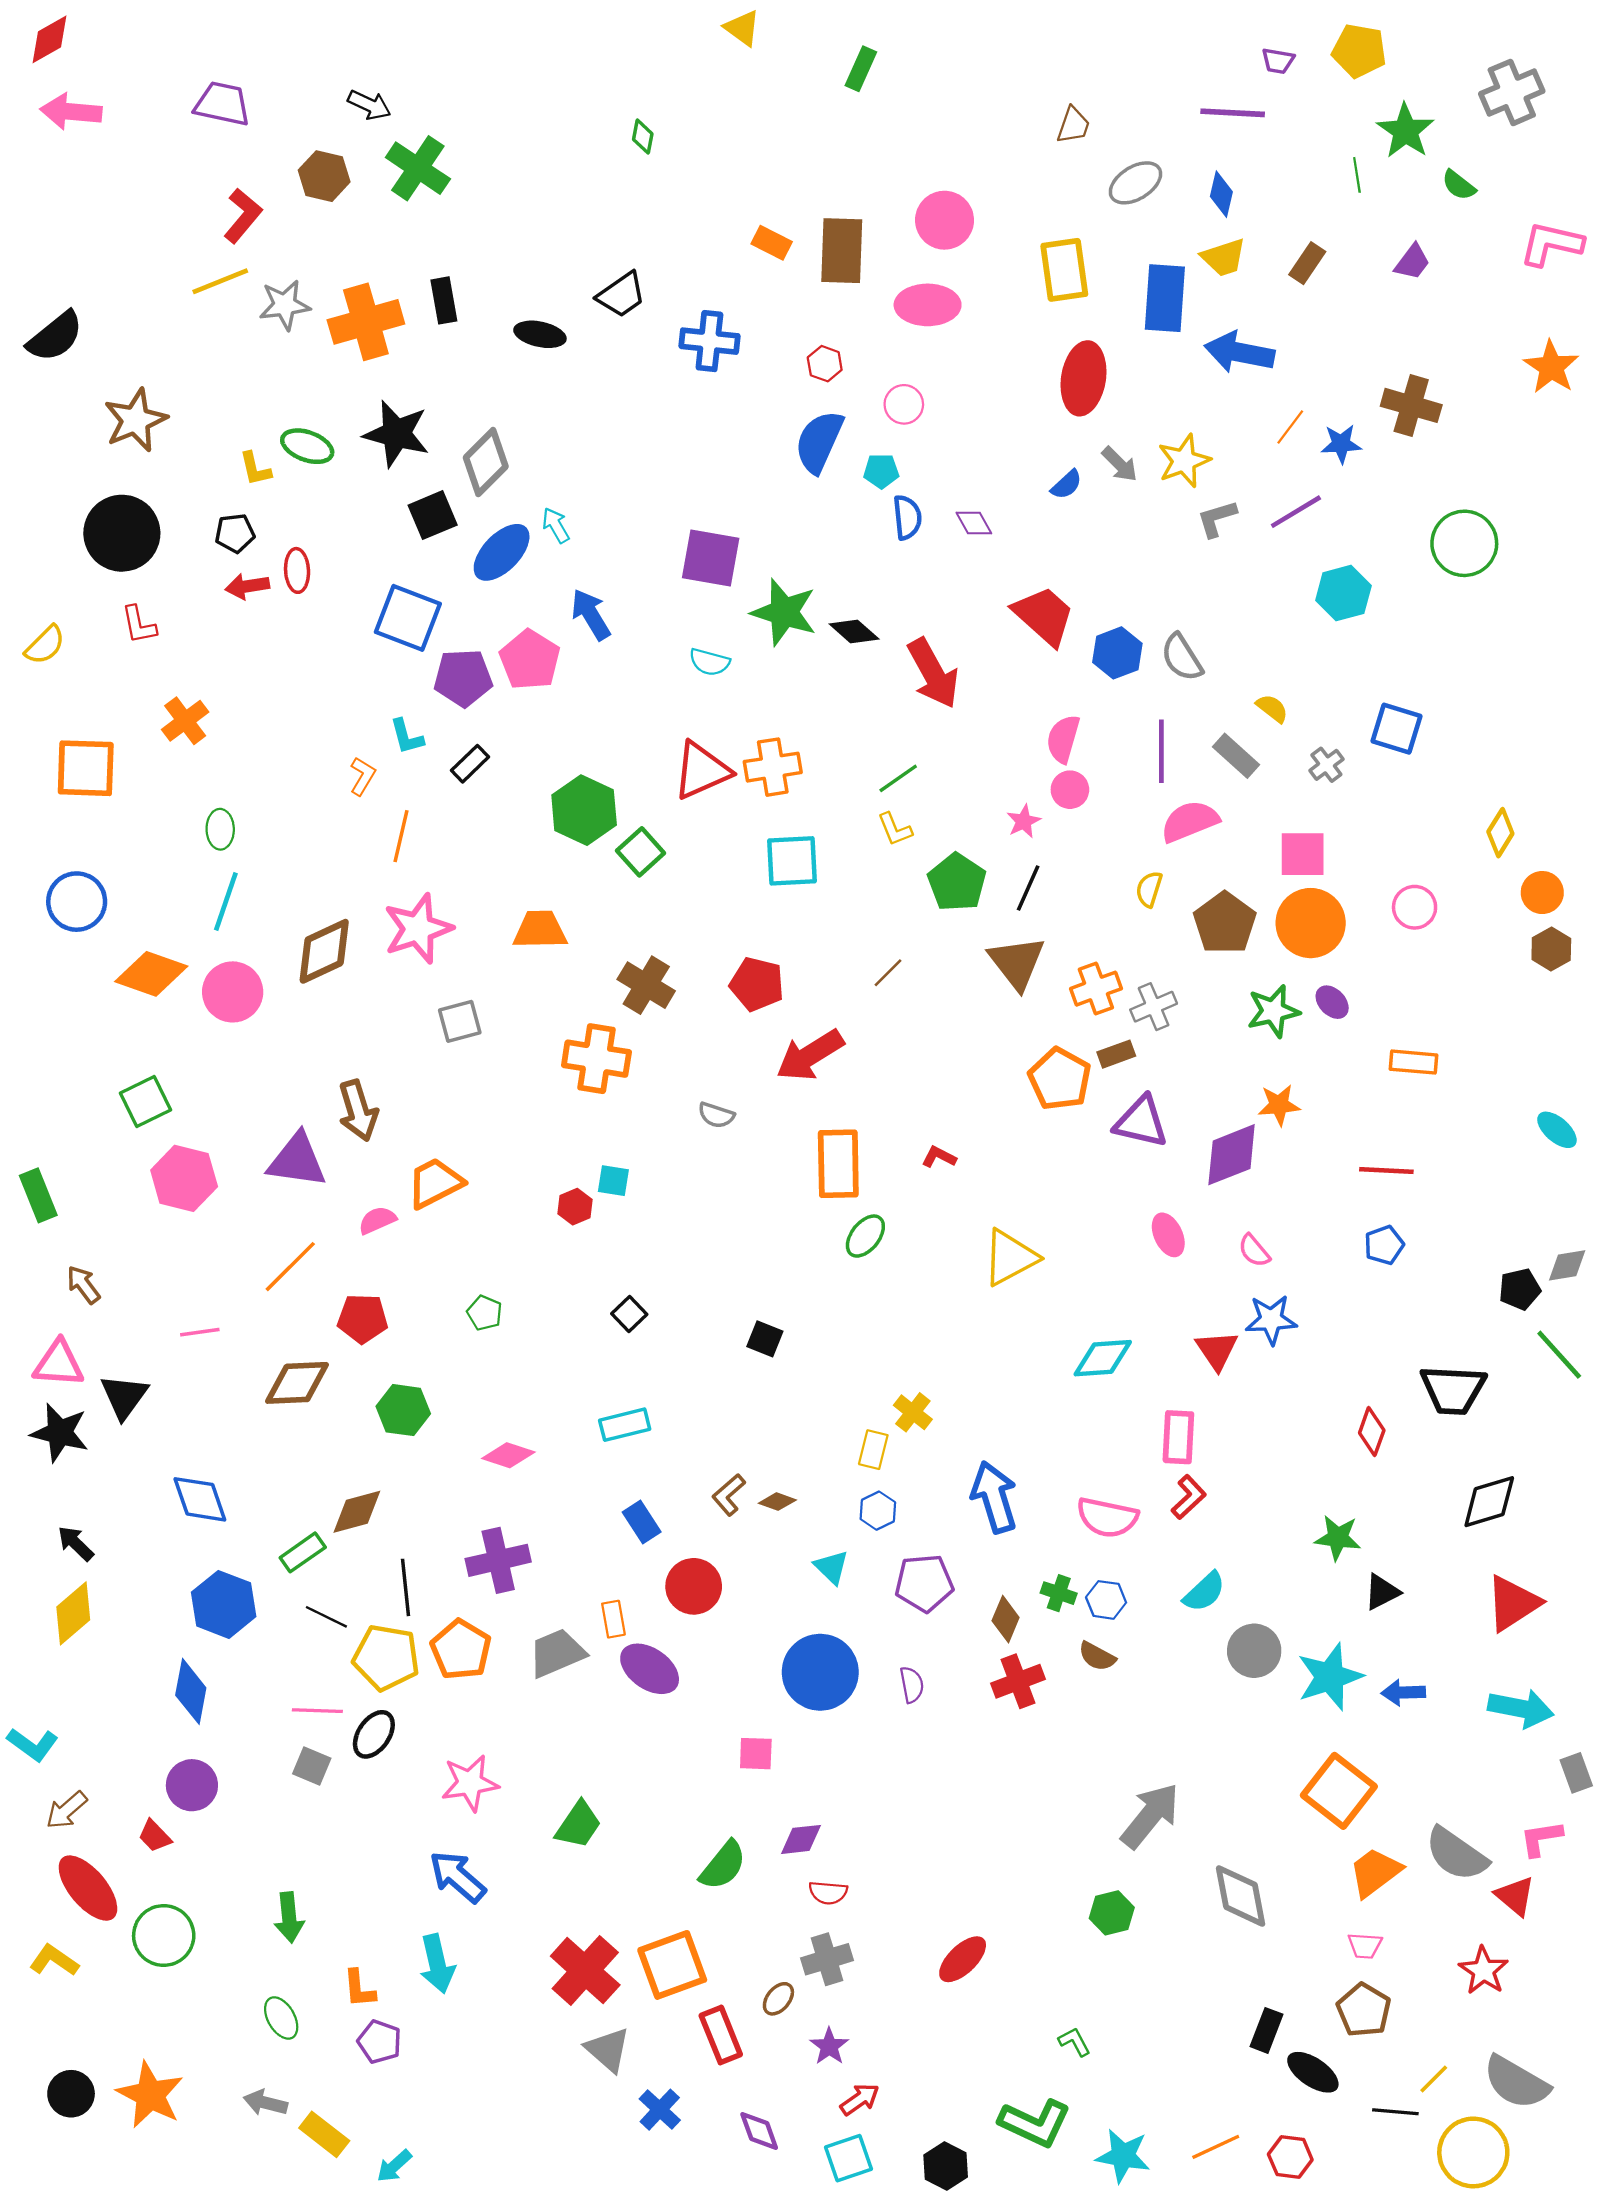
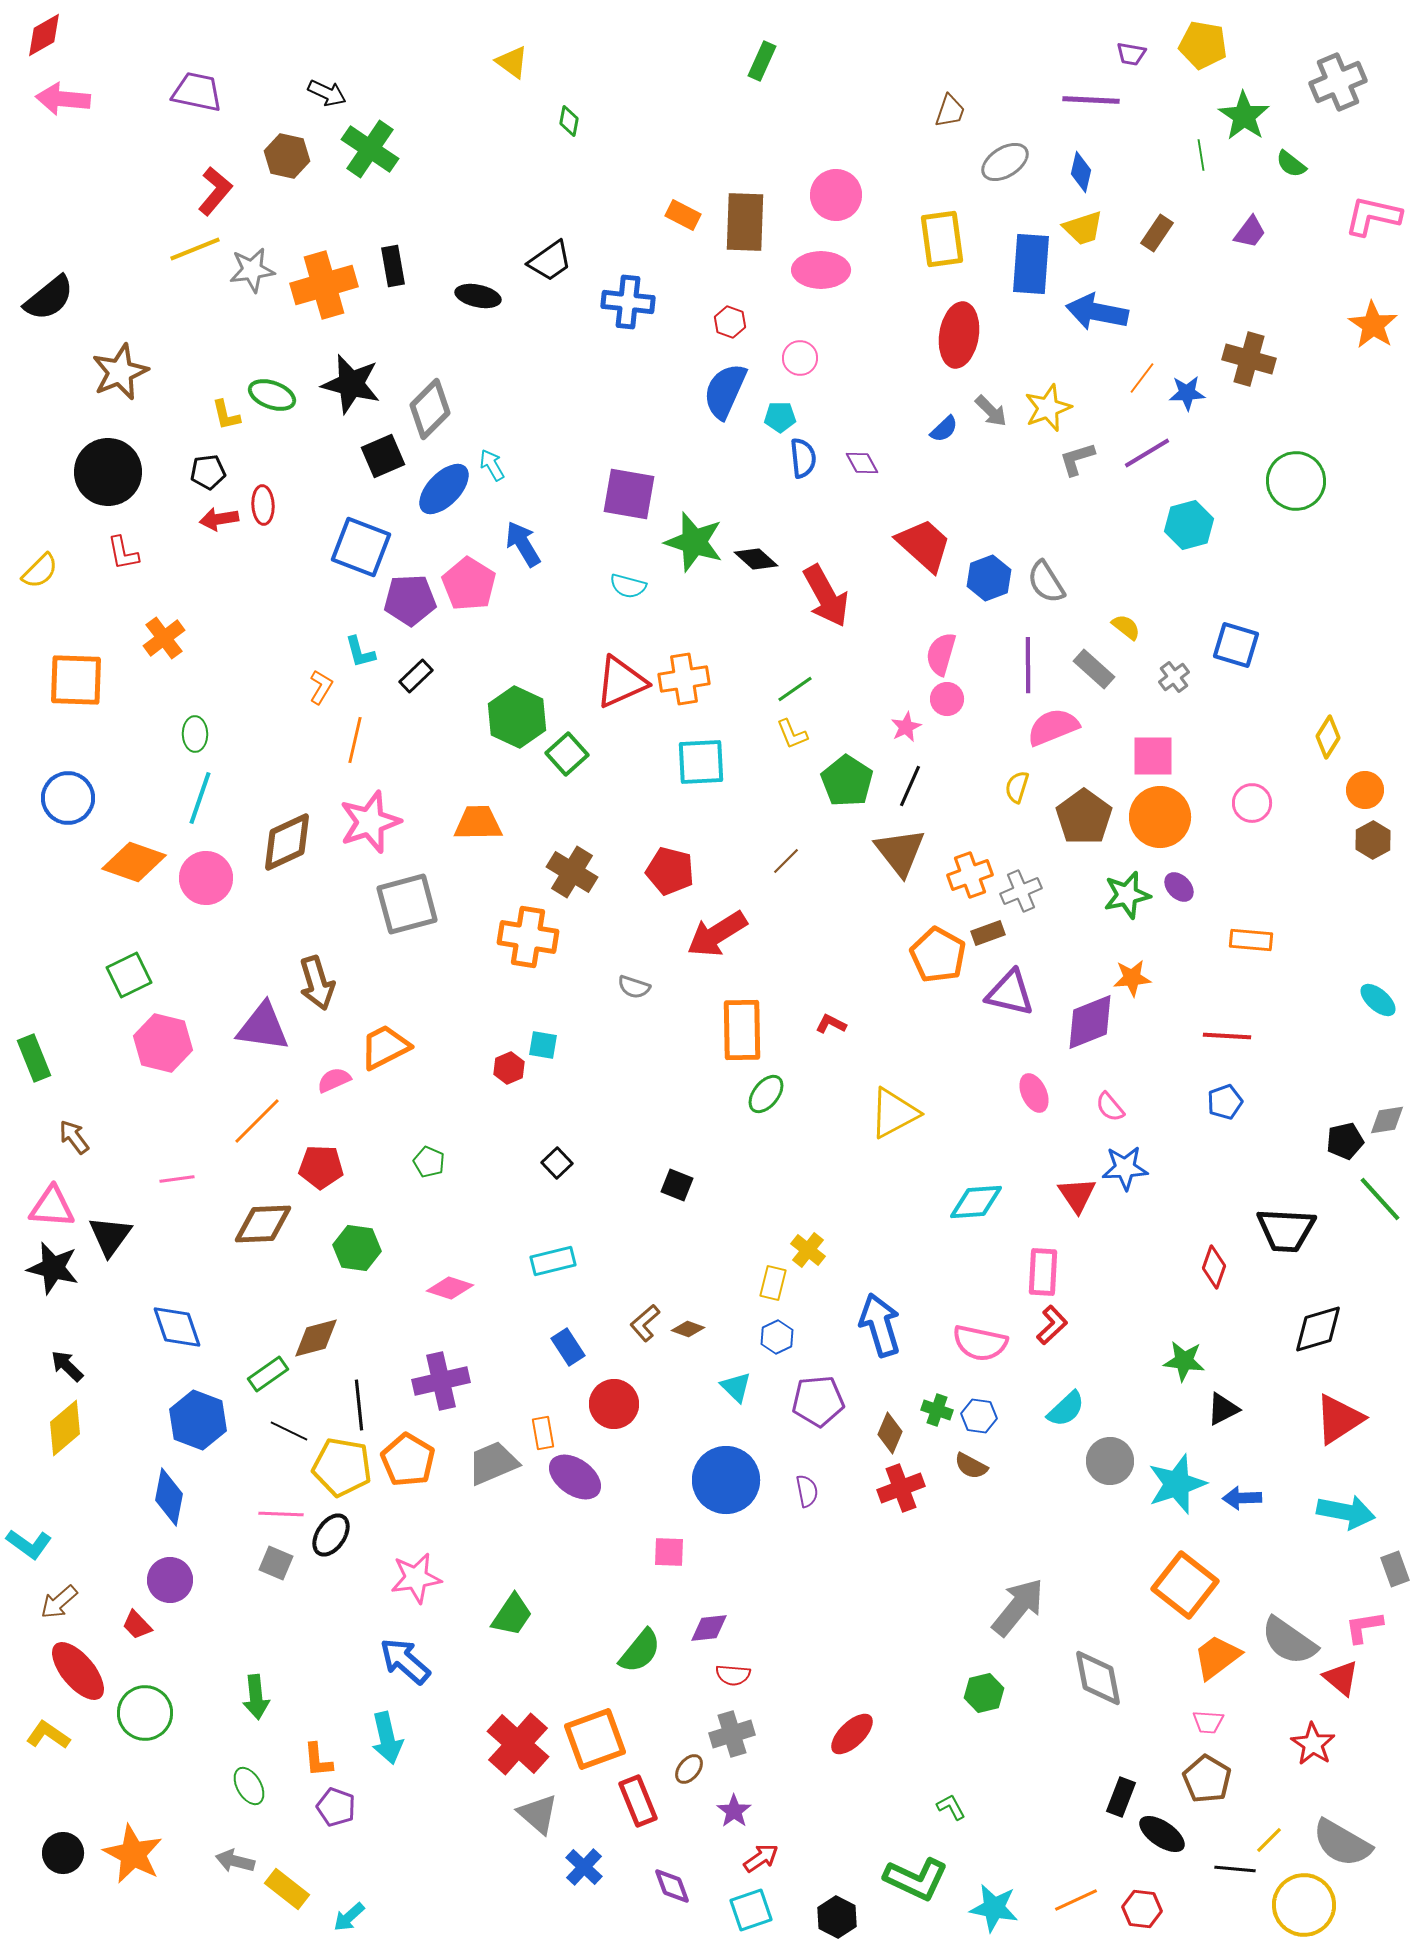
yellow triangle: (742, 28) -> (512, 62), moved
gray square: (460, 1021) -> (407, 904), size x1.6

